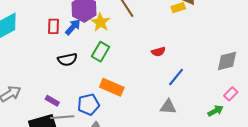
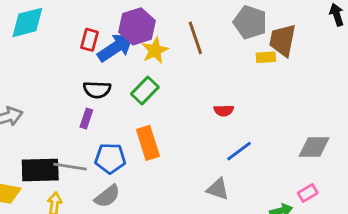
blue arrow: (73, 27) -> (116, 47), size x1.5
orange rectangle: (112, 87) -> (148, 143), turned 35
purple rectangle: (52, 101) -> (86, 118), moved, turned 64

